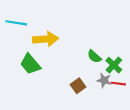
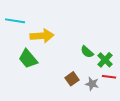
gray star: (104, 80) -> (92, 84), moved

